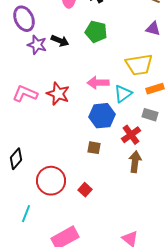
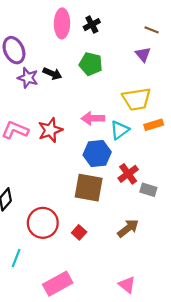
purple triangle: (153, 29) -> (143, 54), moved, turned 35
red star: (58, 94) -> (50, 130), turned 30
gray rectangle: (150, 115) -> (148, 190), moved
brown square: (94, 148) -> (89, 188), size x2.0
brown arrow: (135, 162) -> (128, 228), moved, turned 45

